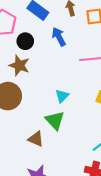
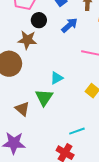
blue arrow: (59, 37) -> (69, 25), turned 60
brown star: (19, 65) -> (27, 40), turned -30

